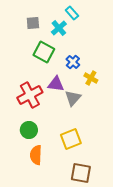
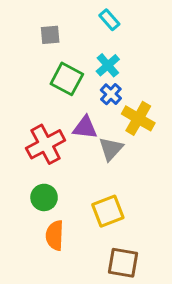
cyan cross: (59, 28) -> (108, 65), moved
yellow cross: (91, 78) -> (138, 118), size x1.5

